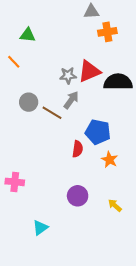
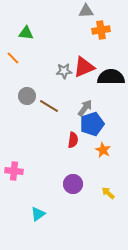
gray arrow: (71, 100) -> (85, 108), moved
blue pentagon: (98, 132) -> (92, 124), turned -30

